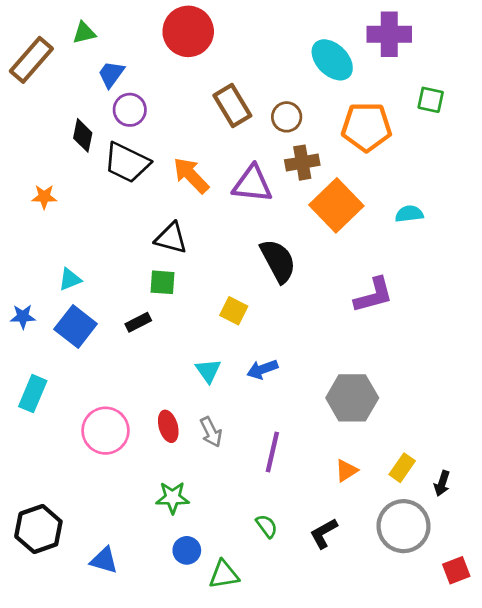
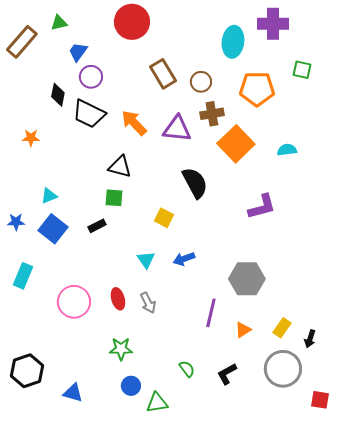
cyan ellipse: (332, 60) -> (233, 42), turned 52
purple line: (272, 452) -> (211, 313), moved
red square: (456, 570) -> (320, 400), turned 30

